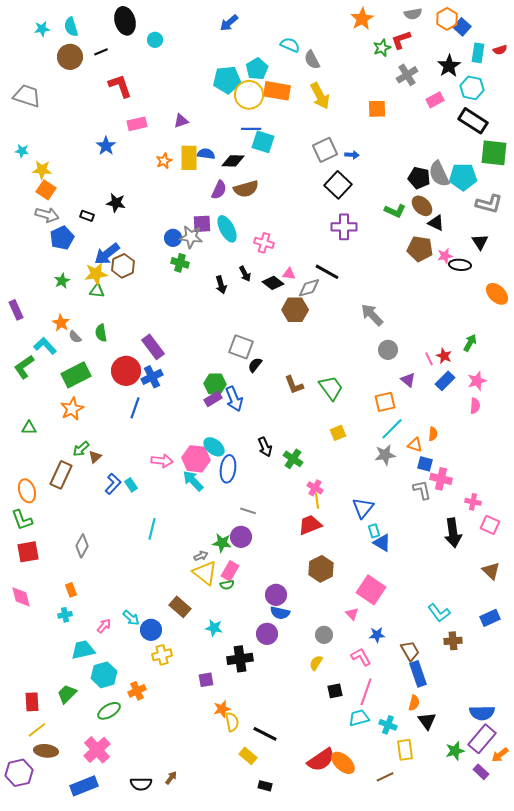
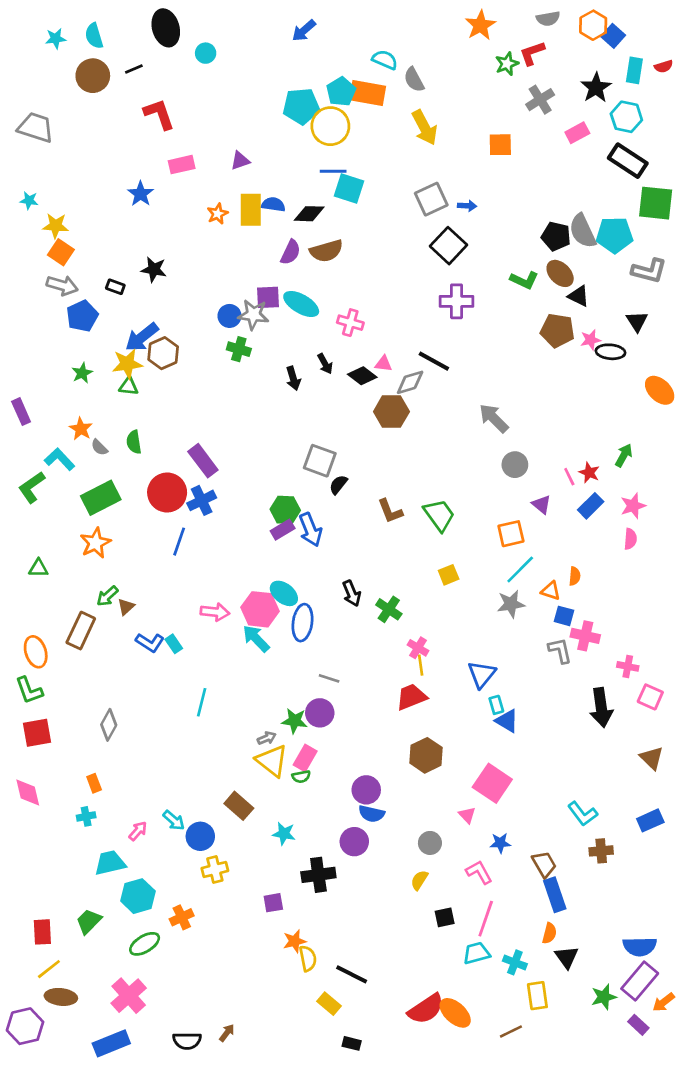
orange rectangle: (277, 91) -> (368, 93), moved
cyan ellipse: (227, 229) -> (301, 304), turned -32
blue L-shape: (113, 484) -> (150, 643), turned 80

